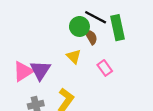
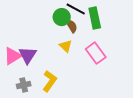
yellow triangle: (74, 56) -> (66, 46), moved
pink rectangle: (105, 68) -> (96, 53), moved, size x1.5

